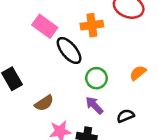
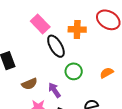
purple arrow: (94, 105) -> (54, 90), moved

